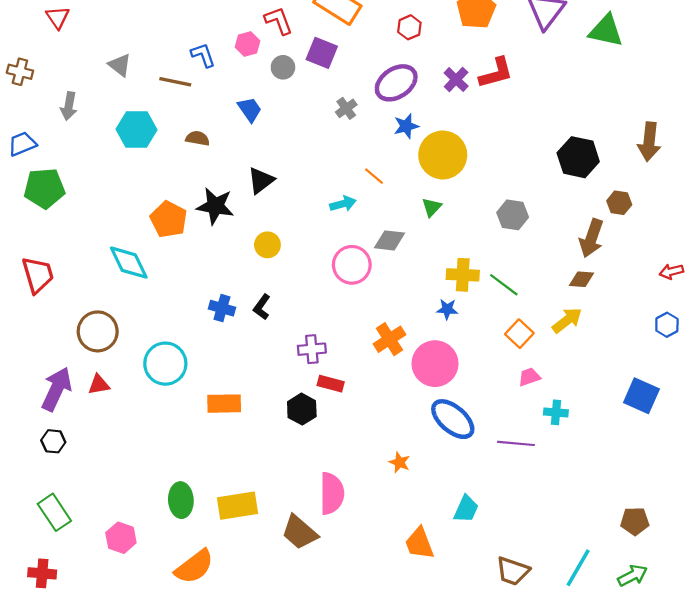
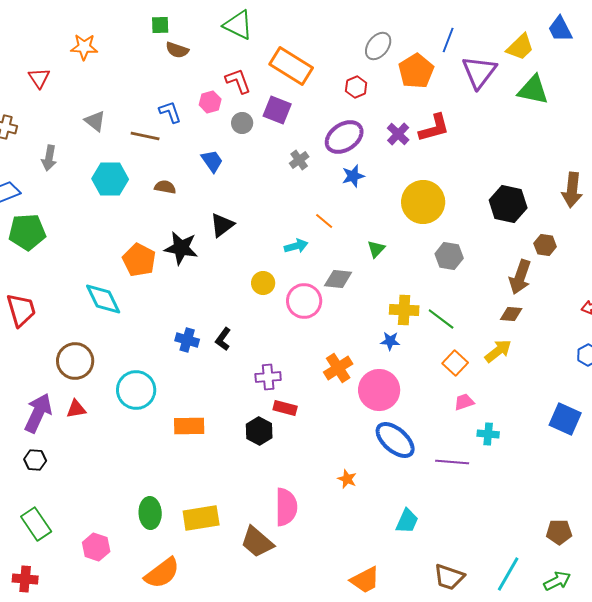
yellow circle: (443, 155) -> (423, 202), moved
yellow circle: (267, 245) -> (263, 283), moved
orange trapezoid: (419, 543) -> (365, 580), moved, turned -96

